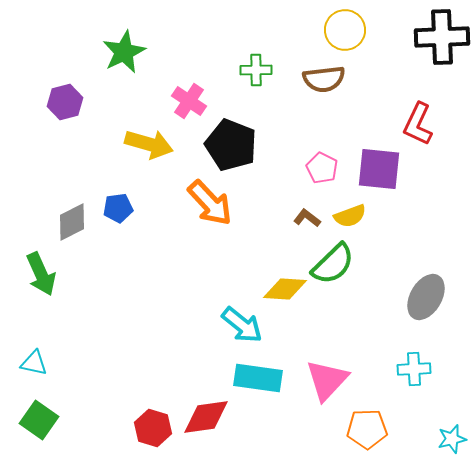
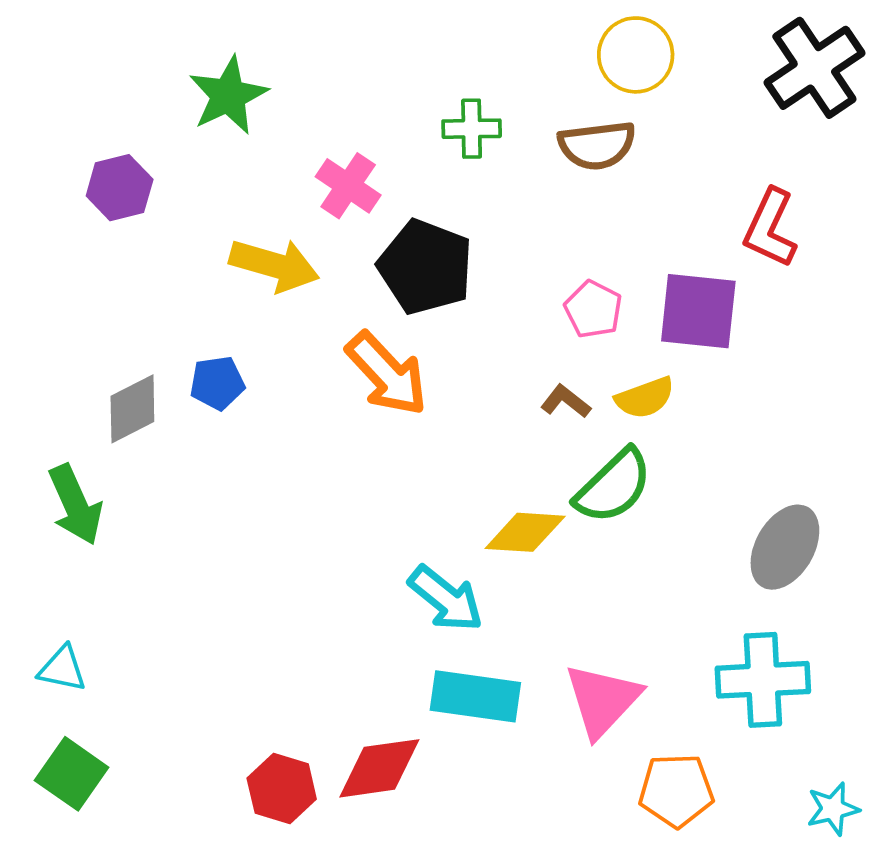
black cross: (442, 37) -> (814, 68), turned -32
cyan cross: (414, 369) -> (763, 680), size x1.5

